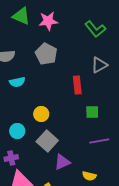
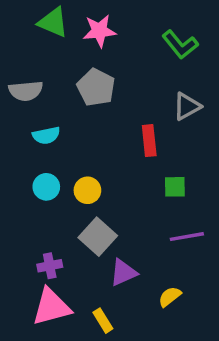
cyan circle: (17, 131) -> (46, 187), moved
purple cross: (11, 158) -> (50, 266), moved
yellow semicircle: (89, 176) -> (170, 297), turned 128

